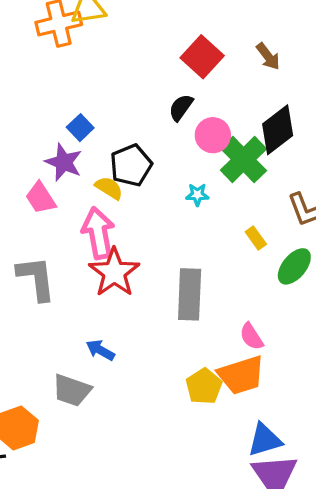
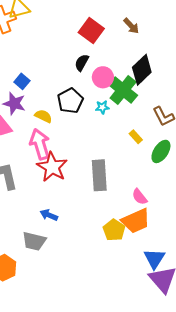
black pentagon: (131, 165) -> (70, 101), moved
cyan star: (197, 195) -> (102, 107), moved
blue triangle: (265, 440) -> (154, 259), turned -35

